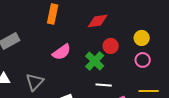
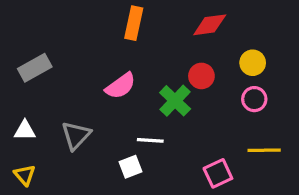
orange rectangle: (53, 14) -> (134, 23), moved
red diamond: (98, 21) -> (210, 25), moved
white line: (104, 85) -> (150, 140), moved

